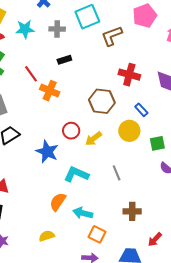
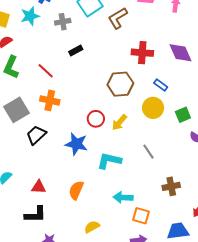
cyan star: (25, 29) -> (30, 16), moved
orange cross: (50, 91) -> (50, 100), moved
orange semicircle: (58, 202) -> (76, 190), moved

